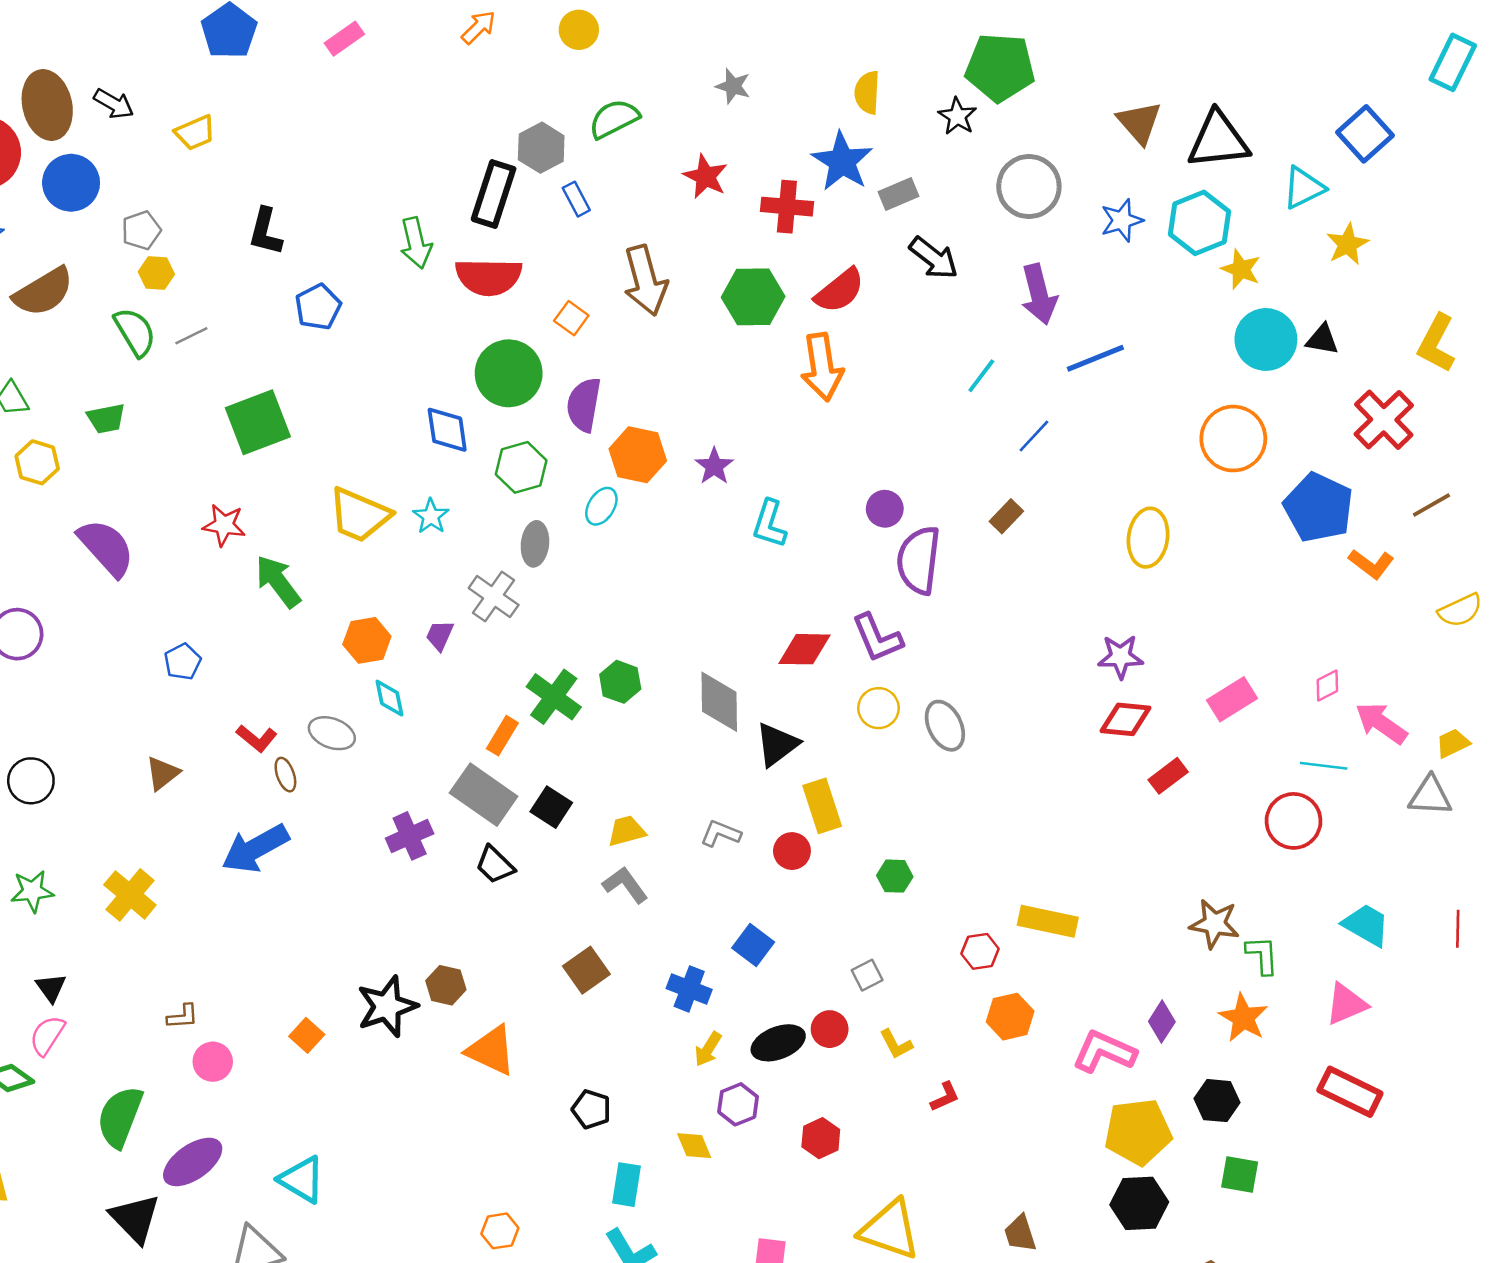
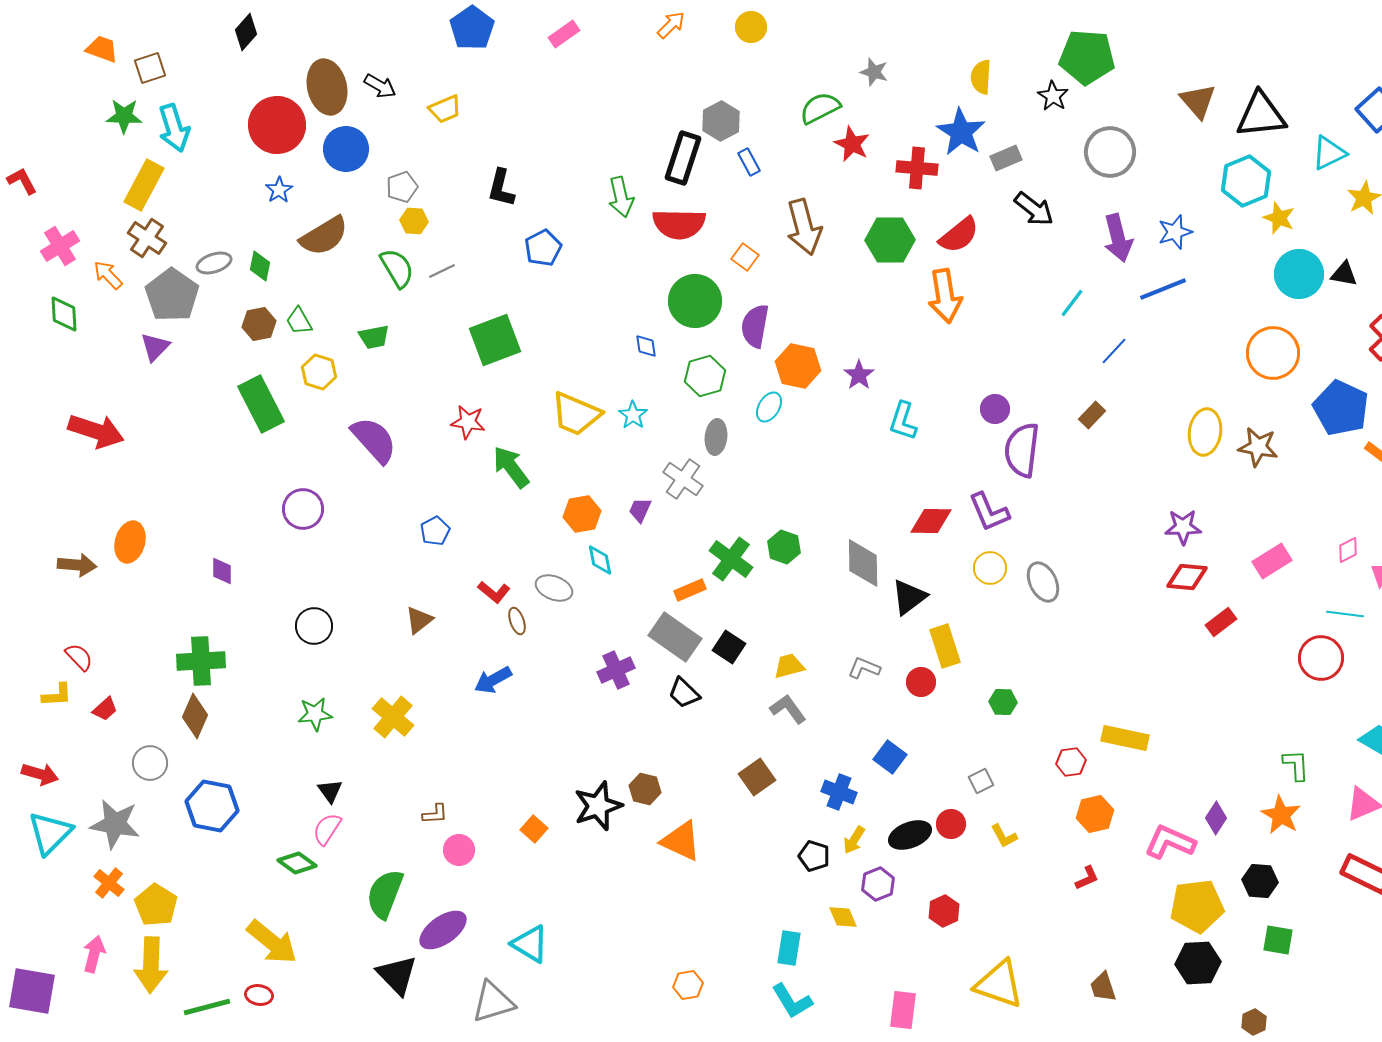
green semicircle: (614, 119) -> (820, 108), moved
blue star: (1122, 220) -> (1175, 232), moved
blue diamond: (447, 430) -> (646, 346), size x0.6
orange rectangle: (502, 736) -> (690, 590), turned 36
blue arrow: (255, 849) -> (493, 680), size x0.7
brown star: (1215, 924) -> (1258, 447), moved
red L-shape: (945, 1097) -> (1087, 878), moved
black pentagon: (591, 1109) -> (814, 856), moved

